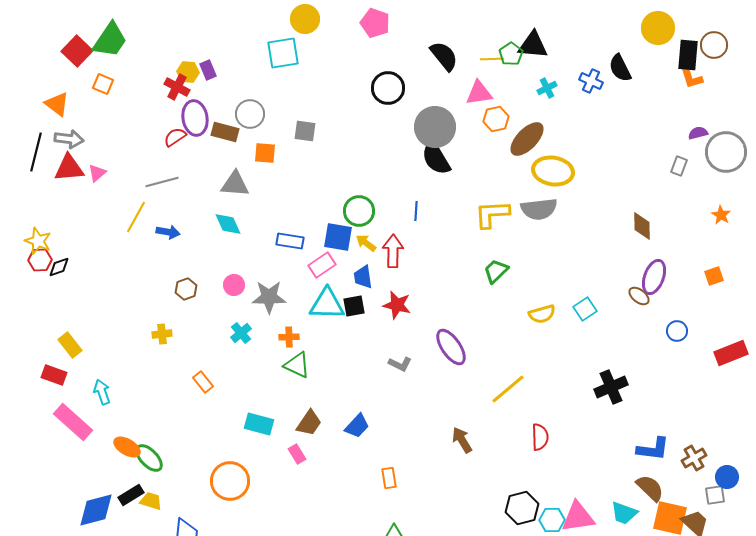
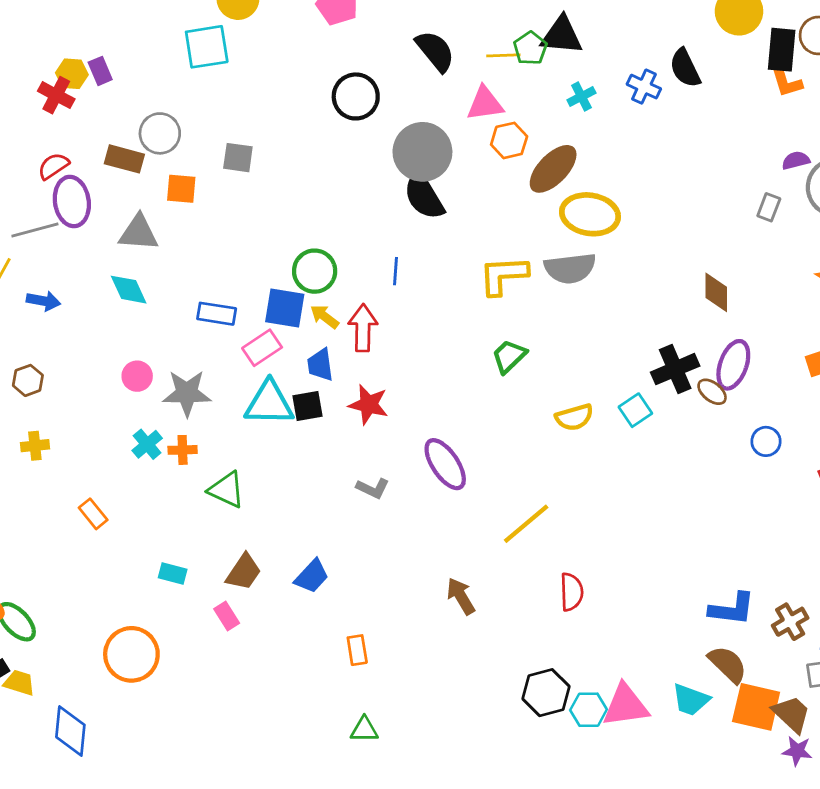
purple ellipse: (195, 118) -> (72, 202), moved
brown hexagon: (186, 289) -> (28, 380), moved
orange cross: (289, 337) -> (183, 450), moved
black cross: (611, 387) -> (675, 369), moved
cyan rectangle: (259, 424) -> (173, 573), size x0.7

